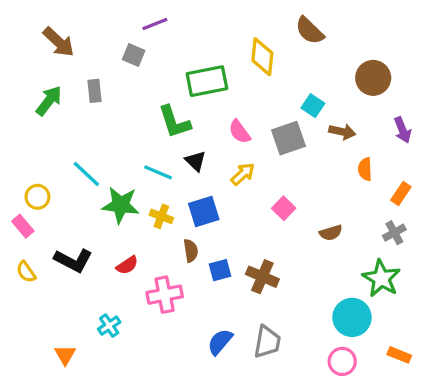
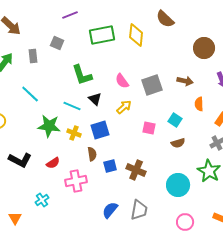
gray square: (134, 55) -> (57, 43), moved
green rectangle: (207, 81) -> (102, 35), moved
cyan square: (313, 106) -> (175, 120), moved
cyan line: (86, 174) -> (30, 94), moved
pink square: (284, 208) -> (149, 128), turned -32
cyan circle: (352, 317) -> (178, 185), moved

